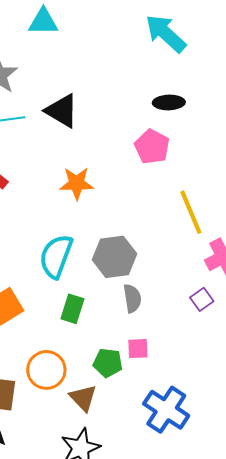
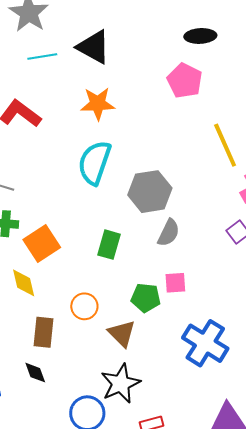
orange star: (77, 183) -> (98, 104), moved
cyan semicircle: (56, 256) -> (95, 163), moved
gray semicircle: (132, 298) -> (169, 233), turned 36
orange circle: (46, 370) -> (84, 306), size x0.7

